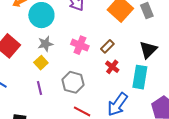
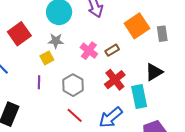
brown rectangle: (107, 46) -> (112, 50), moved
red cross: (112, 67) -> (115, 80), size x1.5
cyan rectangle: (140, 77) -> (139, 96), turned -35

